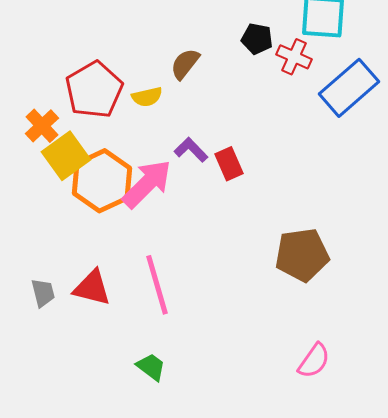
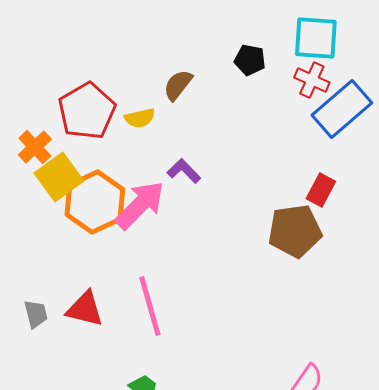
red cross: (294, 57) -> (312, 80), moved
red rectangle: (229, 164) -> (321, 190), moved, turned 52
brown pentagon: (302, 255) -> (295, 231), moved

